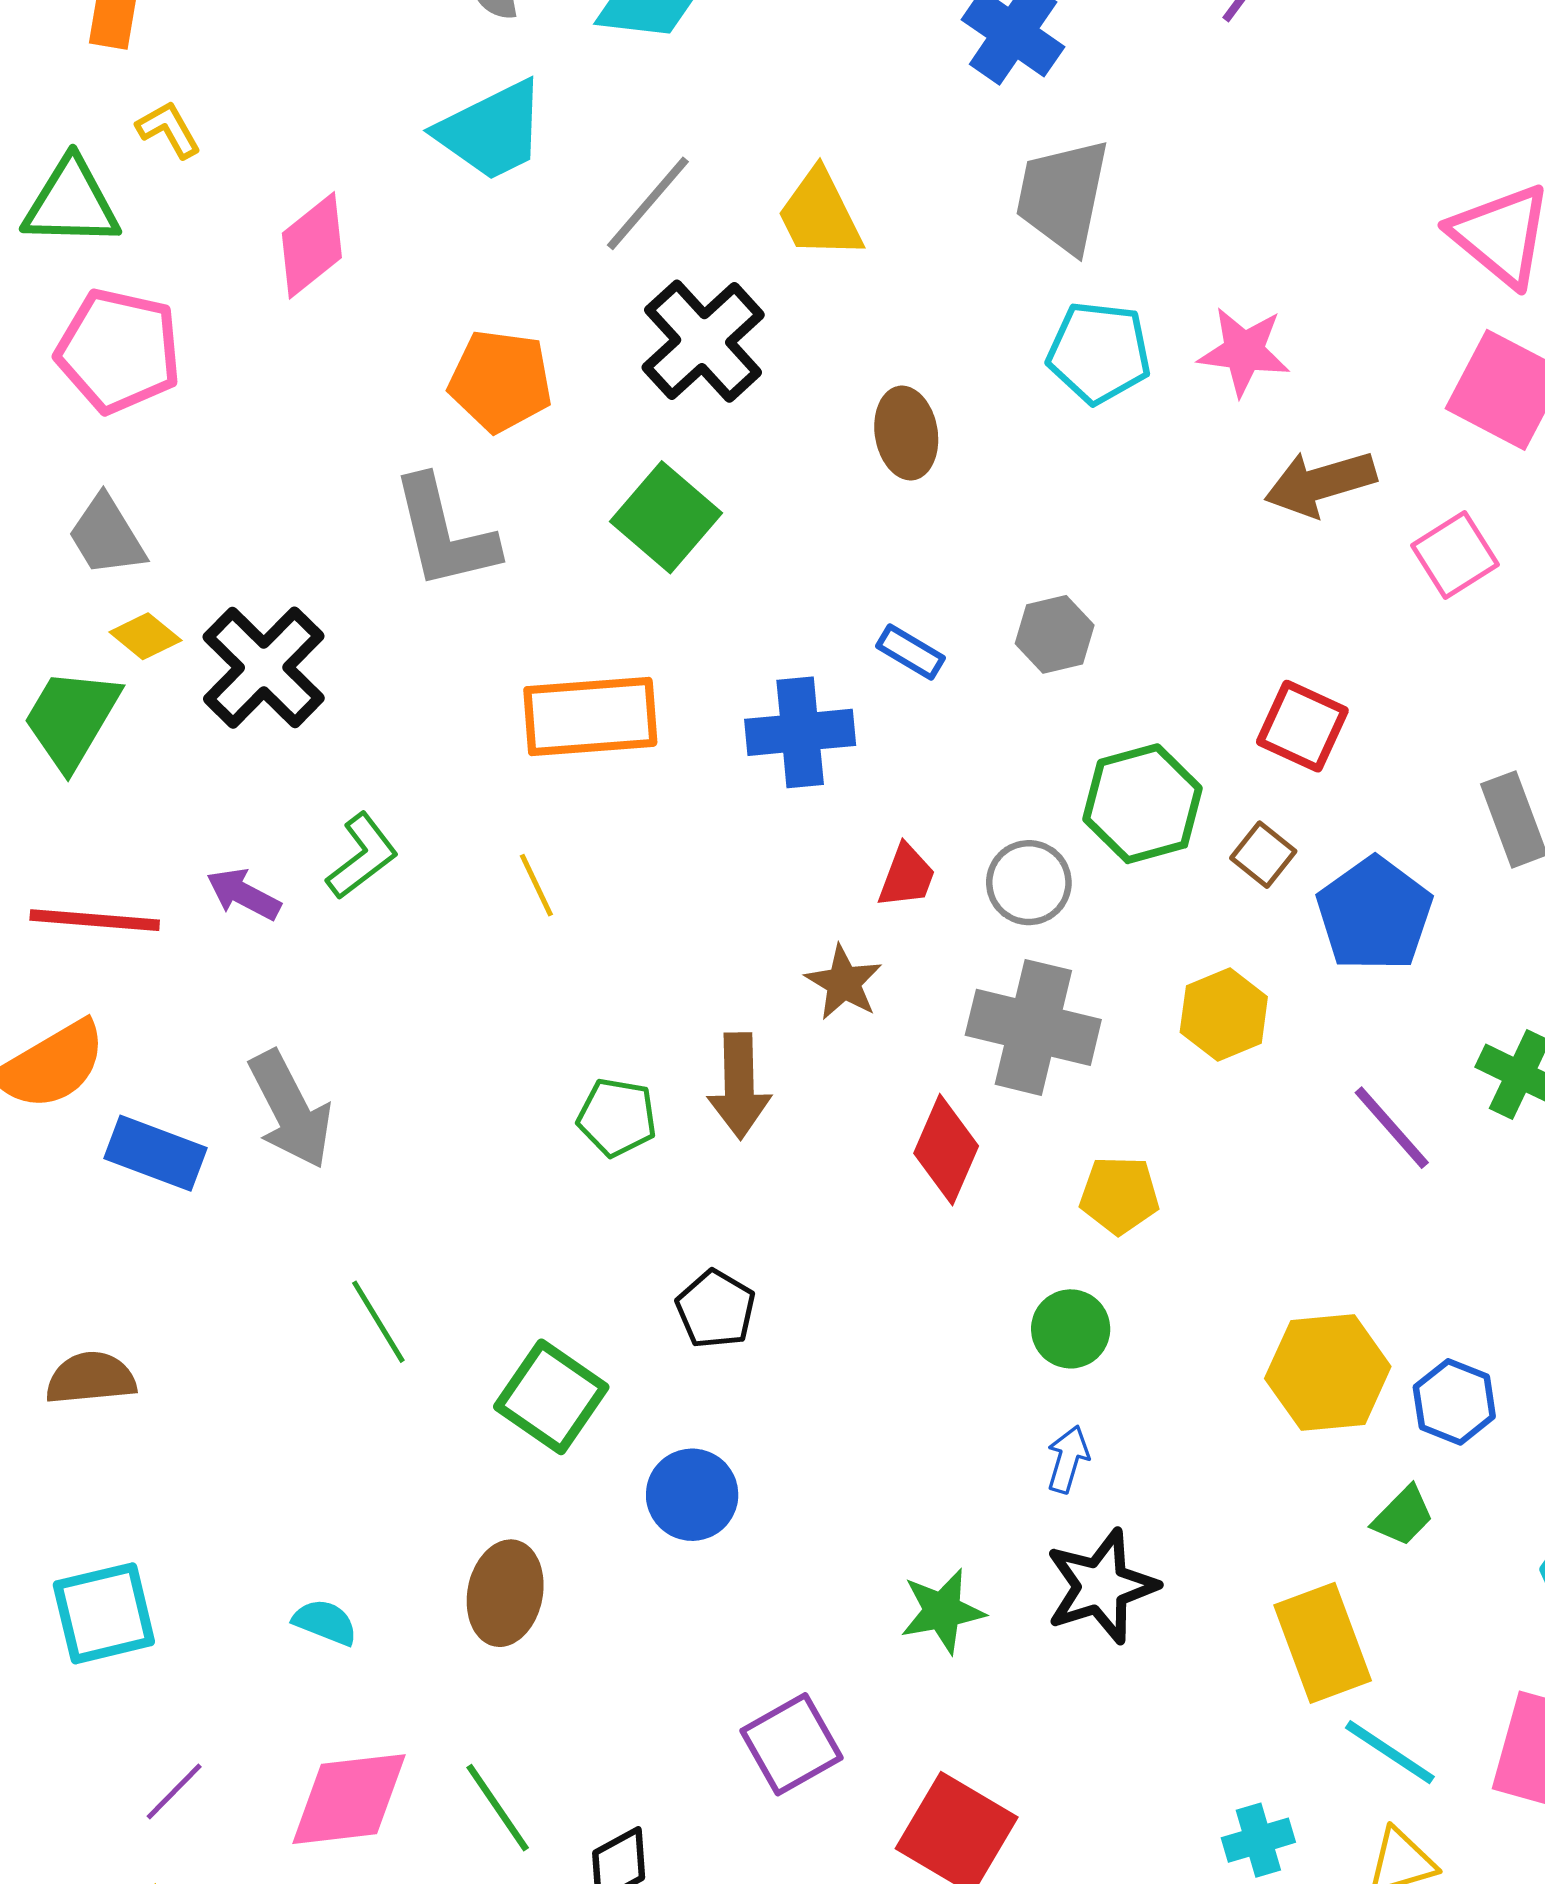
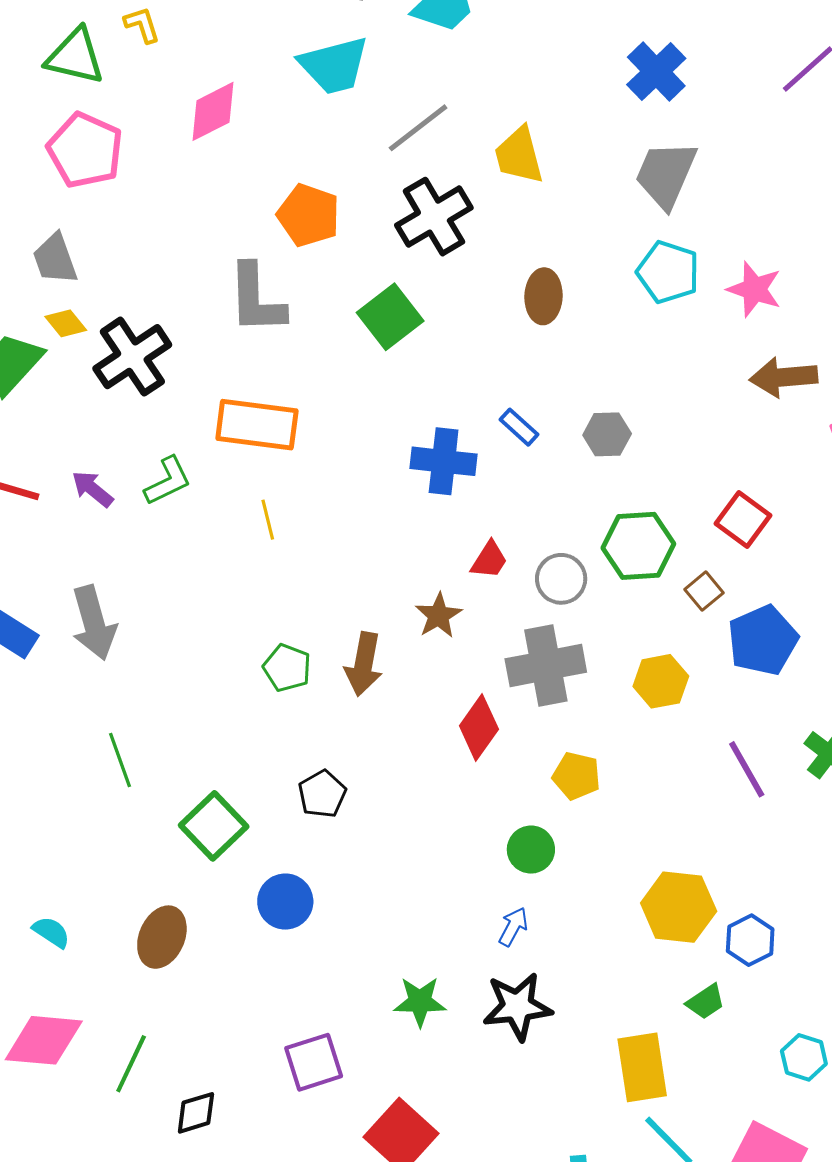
orange rectangle: (590, 716) -> (257, 425), moved
gray cross: (1033, 1027) -> (546, 666), turned -36
green line: (498, 1808) -> (131, 1064), turned 48

